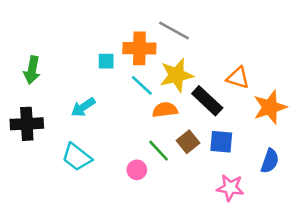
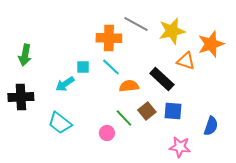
cyan square: (106, 61) -> (83, 67), moved
yellow star: (176, 75) -> (172, 31), moved
orange star: (270, 107) -> (211, 44), moved

